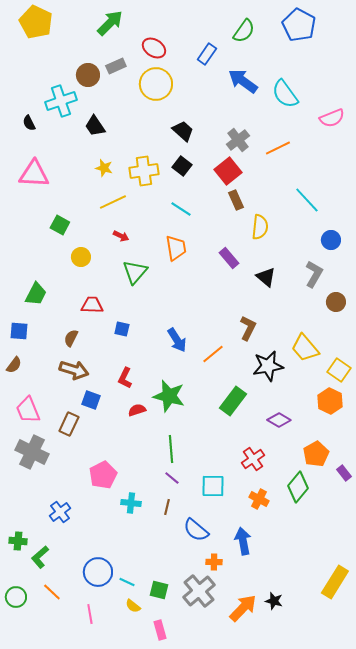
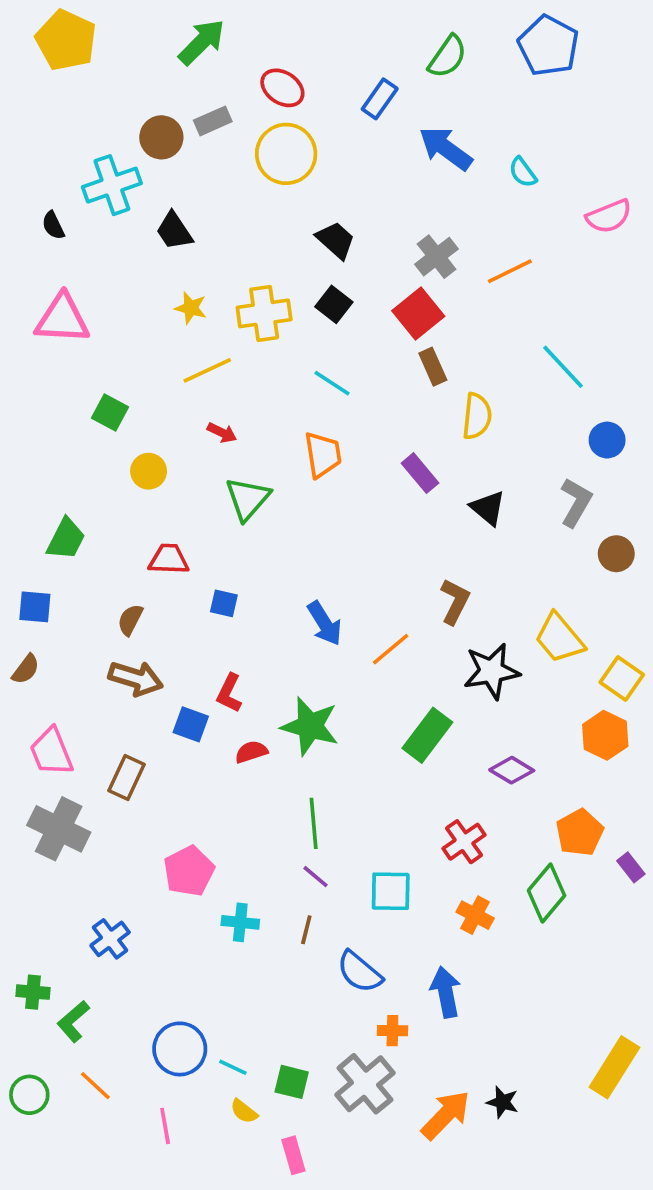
cyan semicircle: (285, 94) -> (523, 172), size x0.6
blue square: (91, 400) -> (191, 724), moved

